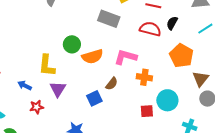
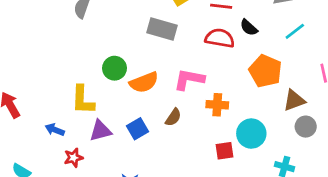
black semicircle: (172, 23) -> (249, 28), turned -72
brown triangle: (201, 79) -> (294, 100), turned 36
purple triangle: (58, 89) -> (100, 131), turned 48
blue square: (94, 98) -> (137, 129), moved

